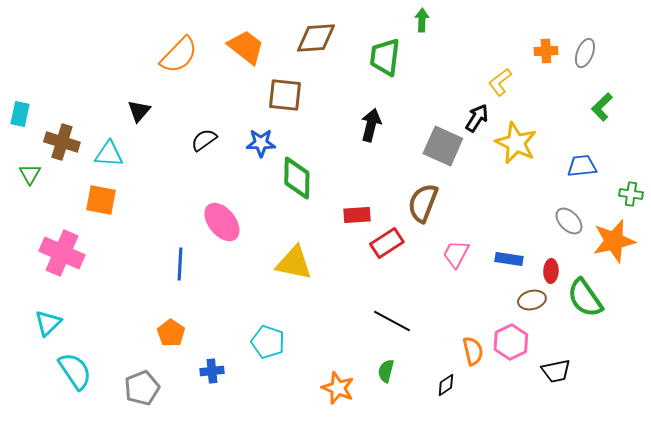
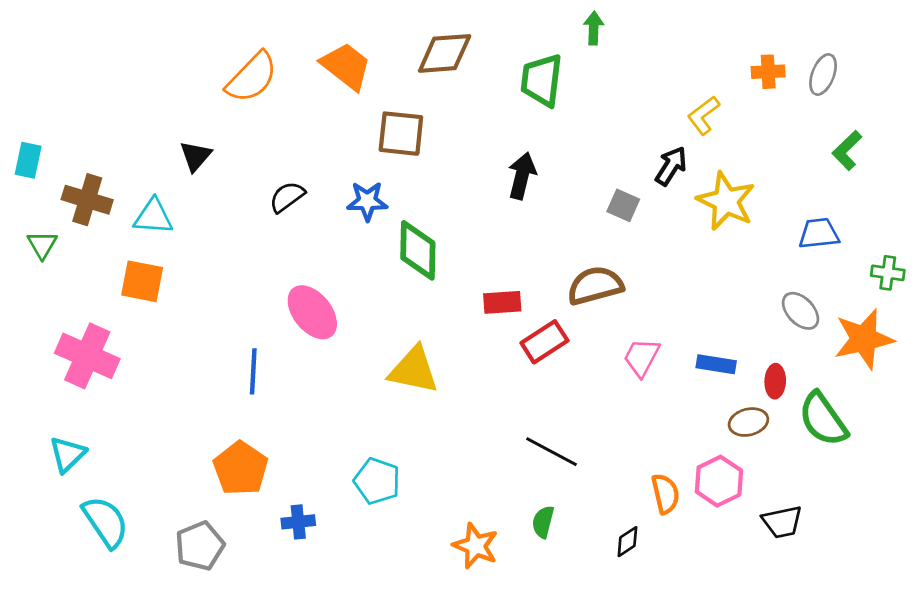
gray square: (443, 146) -> (623, 205), size x0.6
brown semicircle: (423, 203) -> (595, 286), turned 54
orange pentagon: (171, 333) -> (241, 468), size x1.4

